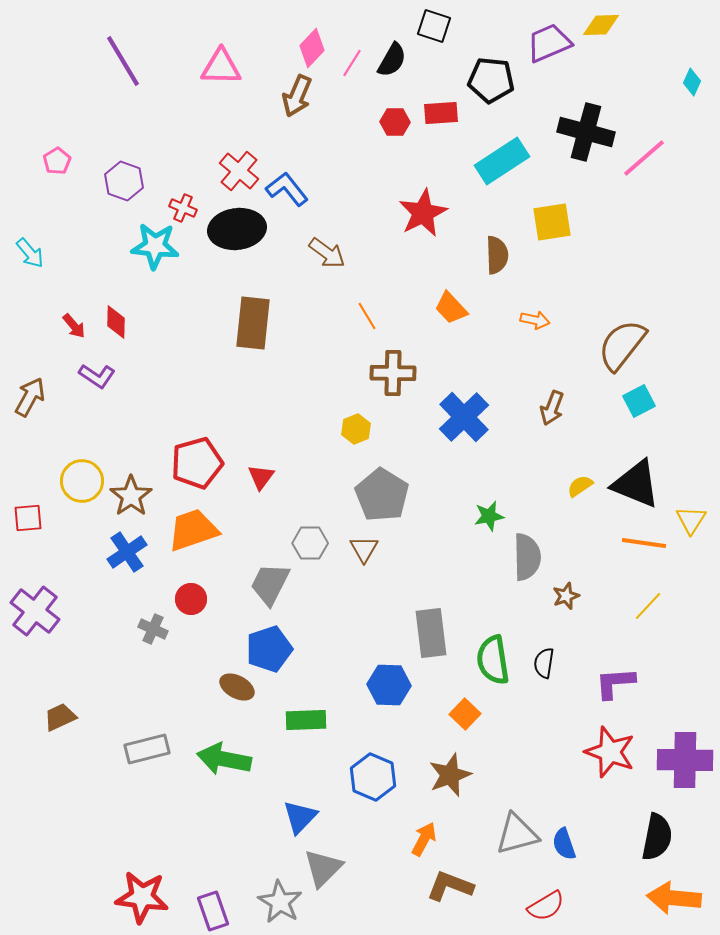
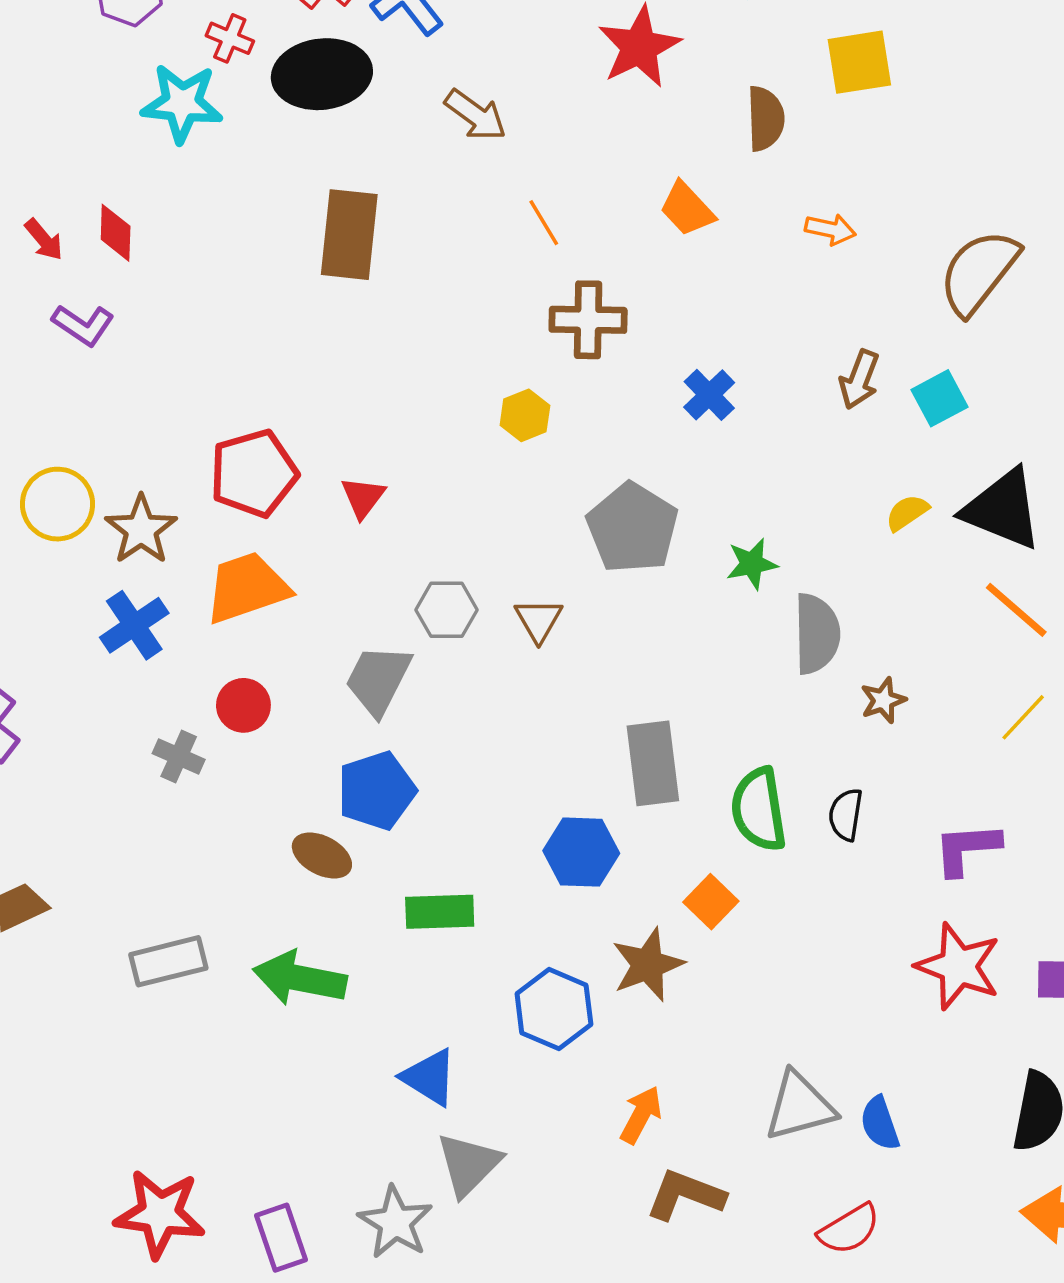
cyan square: (639, 401) -> (940, 398), moved
blue cross: (464, 417) -> (709, 395), size x0.6
gray pentagon: (382, 495) -> (632, 528), moved
orange line: (644, 543) -> (1016, 610), turned 33
brown star: (450, 775) -> (648, 965), moved
blue triangle: (300, 817) -> (429, 1077), turned -42

